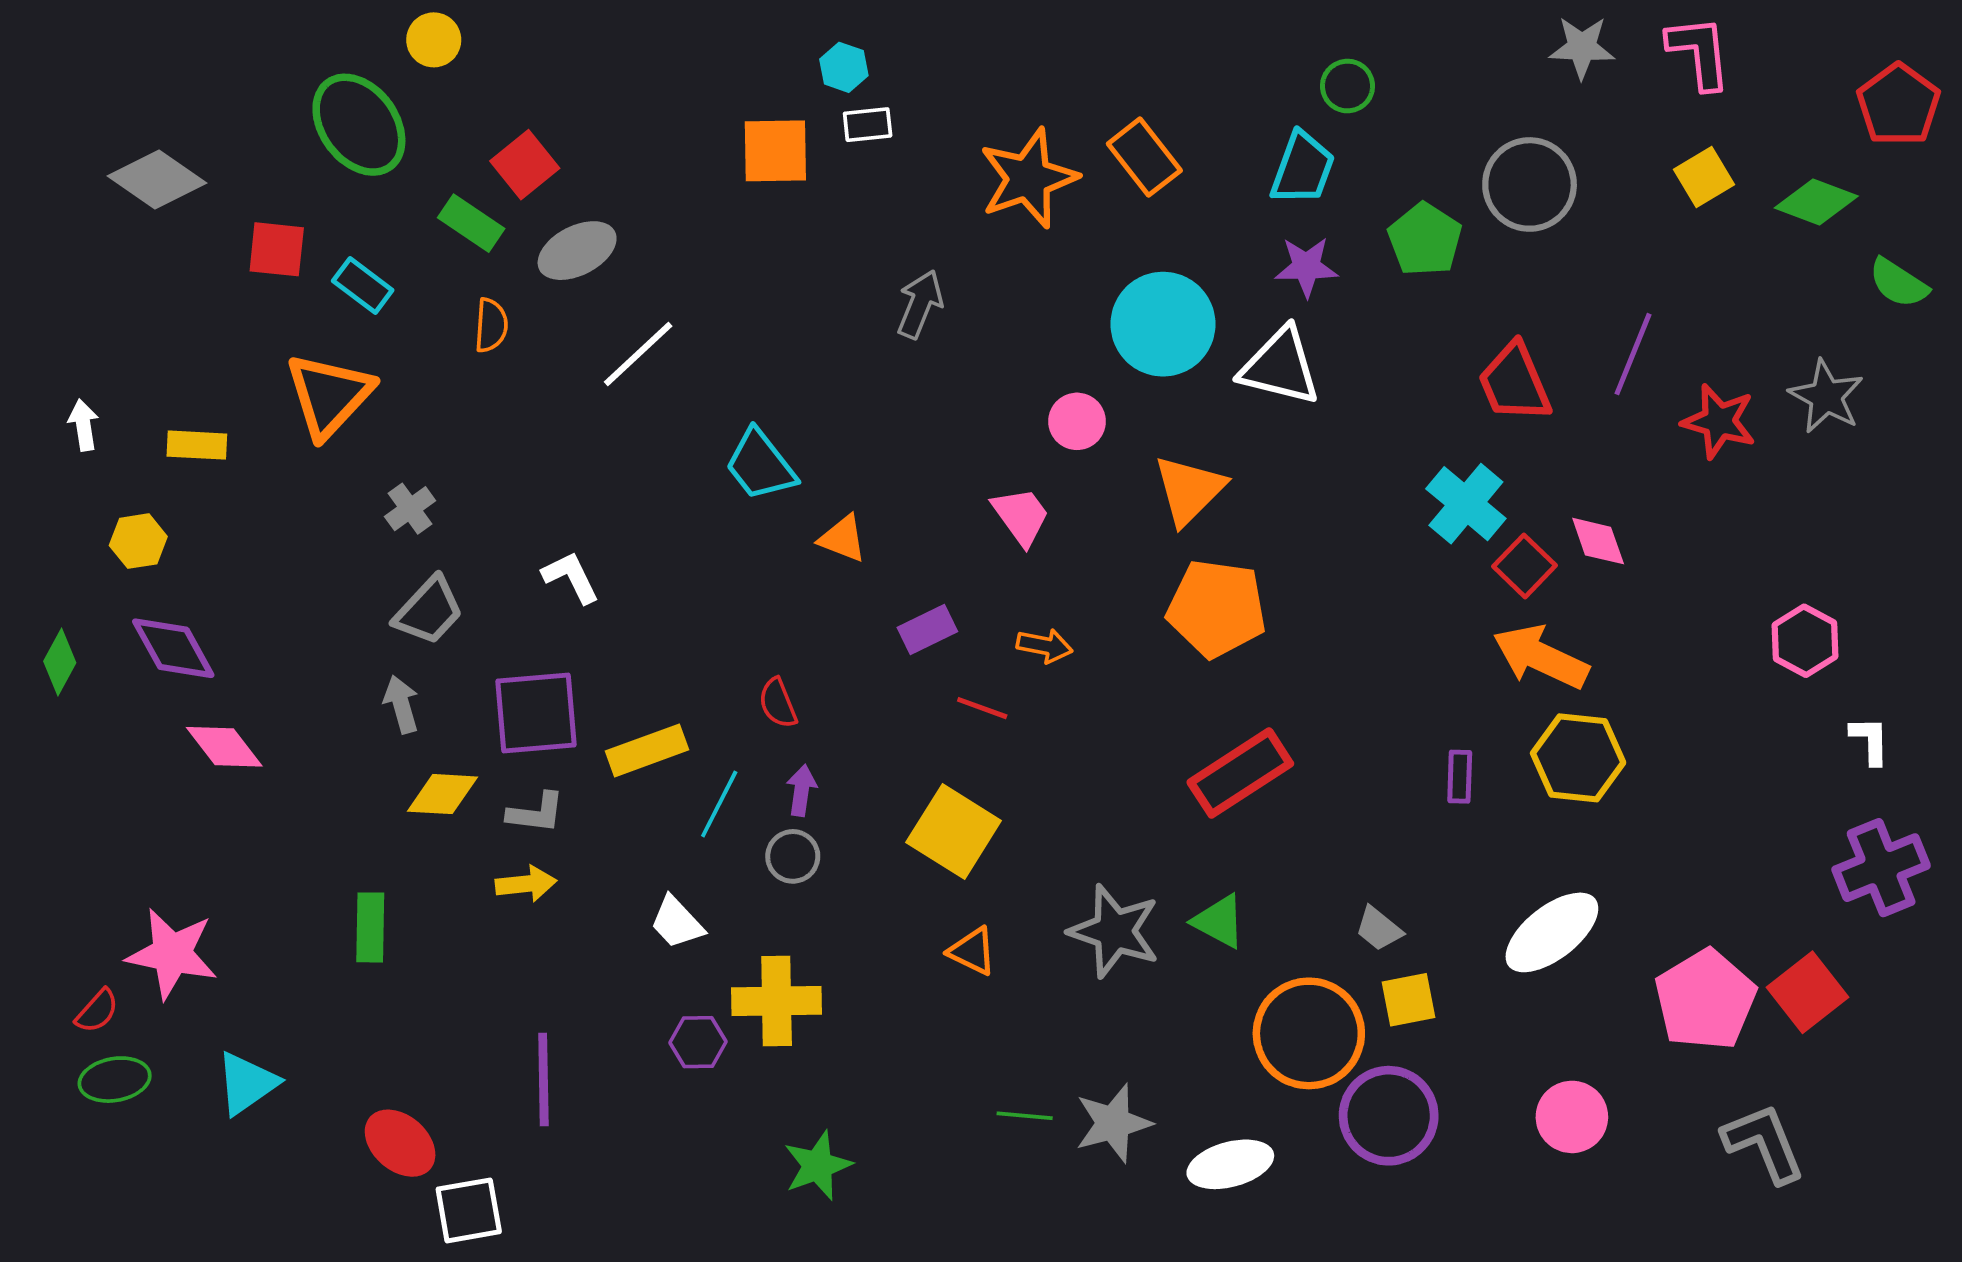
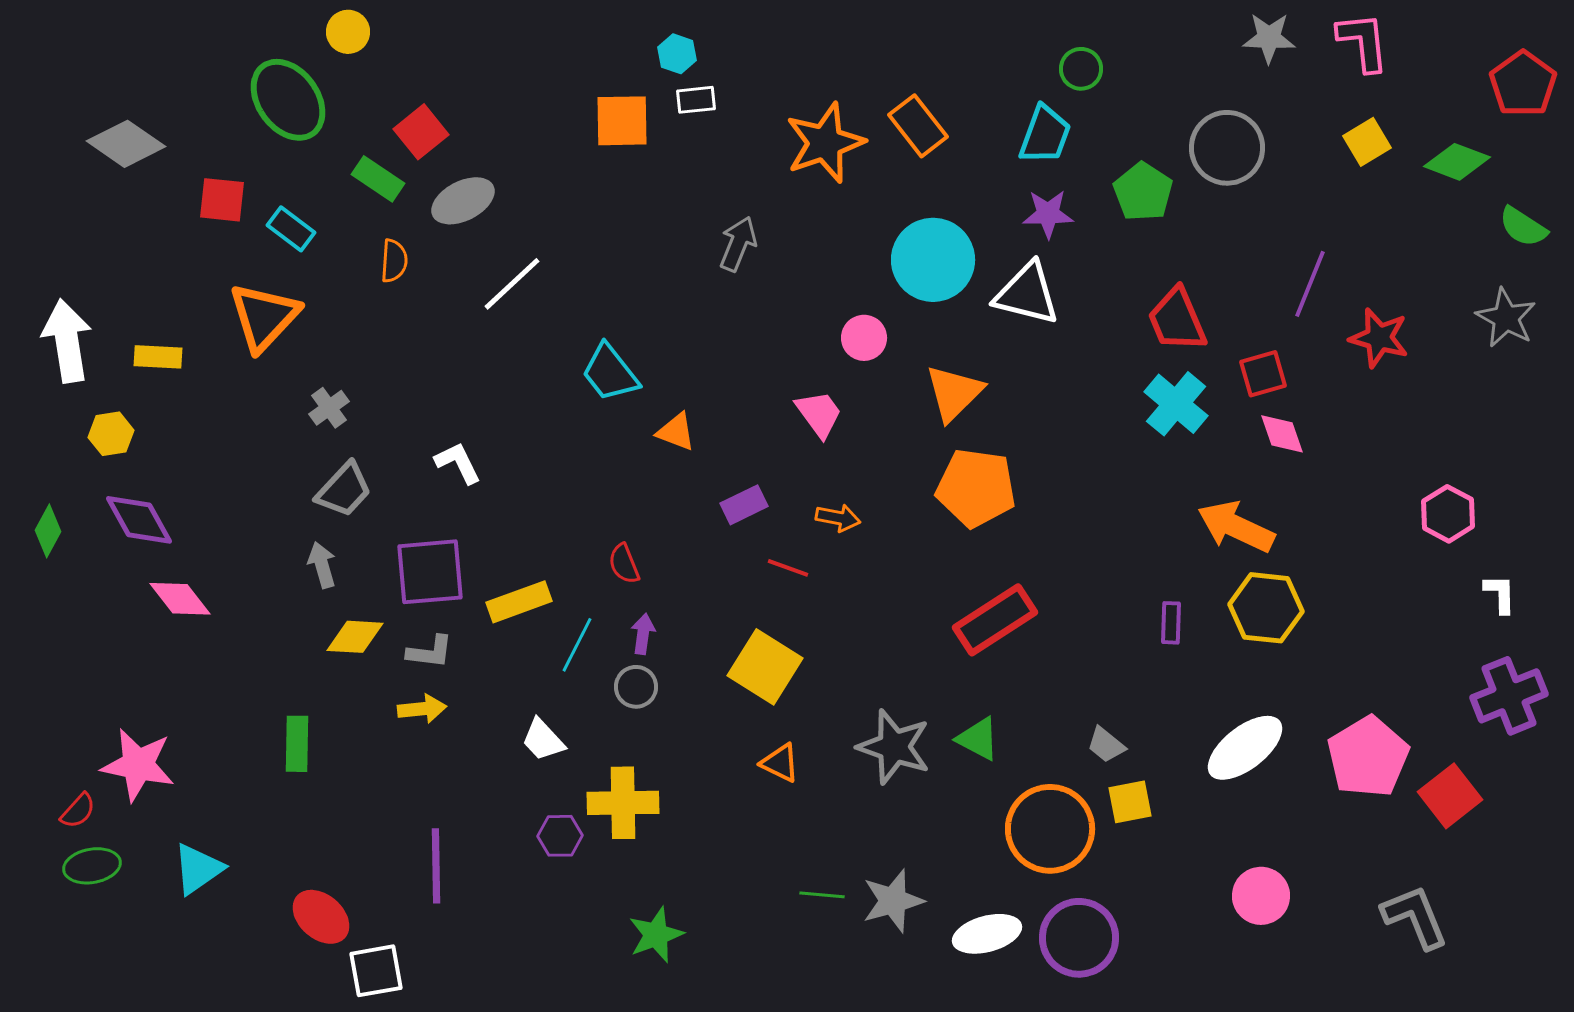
red trapezoid: (1515, 383) -> (1177, 320), moved
gray star: (1826, 396) -> (1506, 318), moved
white arrow: (83, 425) -> (67, 341), size x2.0
red square: (1525, 566) -> (1263, 374), moved, turned 30
pink pentagon: (1705, 1000) -> (1368, 757), moved
purple circle: (1389, 1116) -> (1079, 938), moved

